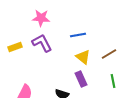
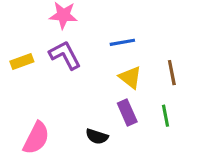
brown line: (109, 54) -> (172, 73), turned -70
green line: (113, 81) -> (165, 116), moved

